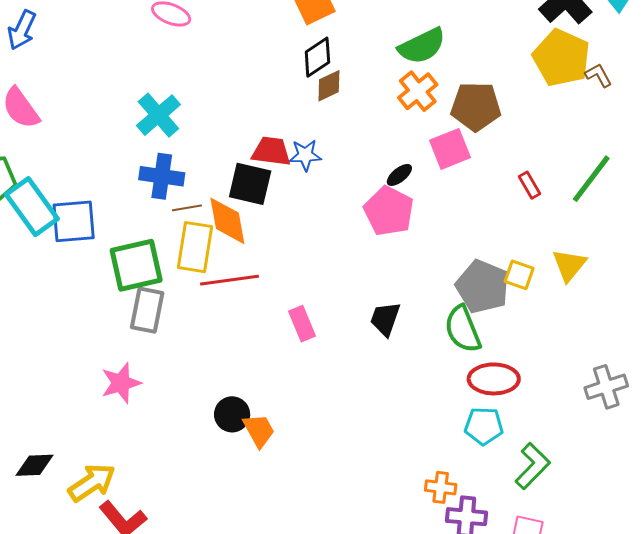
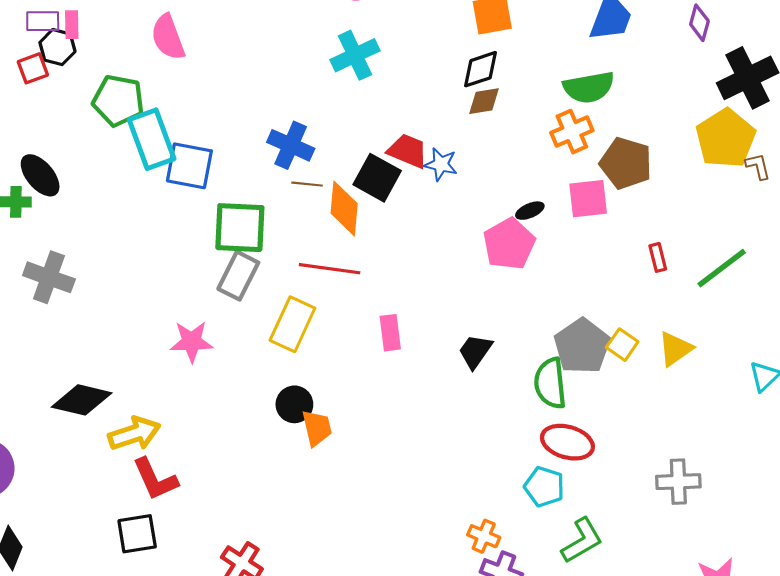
cyan cross: (158, 115) -> (355, 55), moved
yellow rectangle: (195, 247) -> (292, 324), moved
black diamond: (35, 465) -> (82, 400), size x1.4

